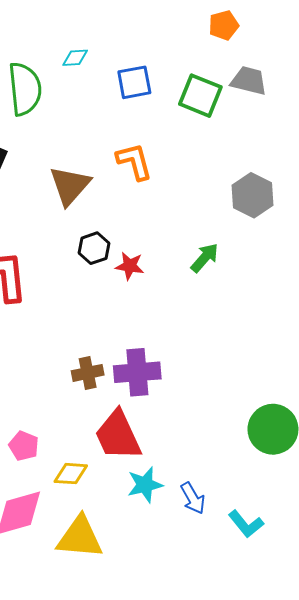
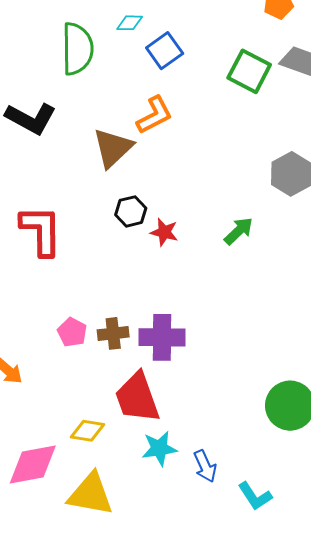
blue square: (134, 82) -> (165, 51), moved, turned -30
orange L-shape: (134, 161) -> (154, 115), moved, turned 72
pink pentagon: (24, 446) -> (72, 332), moved

